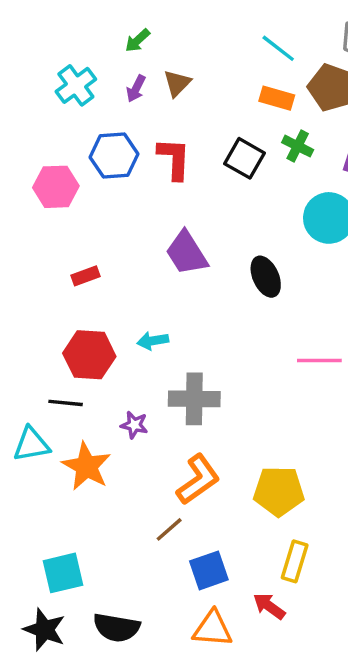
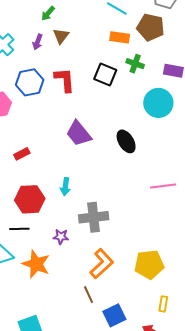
green arrow: (137, 40) -> (48, 13), moved
cyan arrow: (153, 341) -> (65, 187), turned -66
brown line: (169, 529) -> (88, 295), turned -66
yellow rectangle: (295, 561) -> (163, 304), size x0.7

